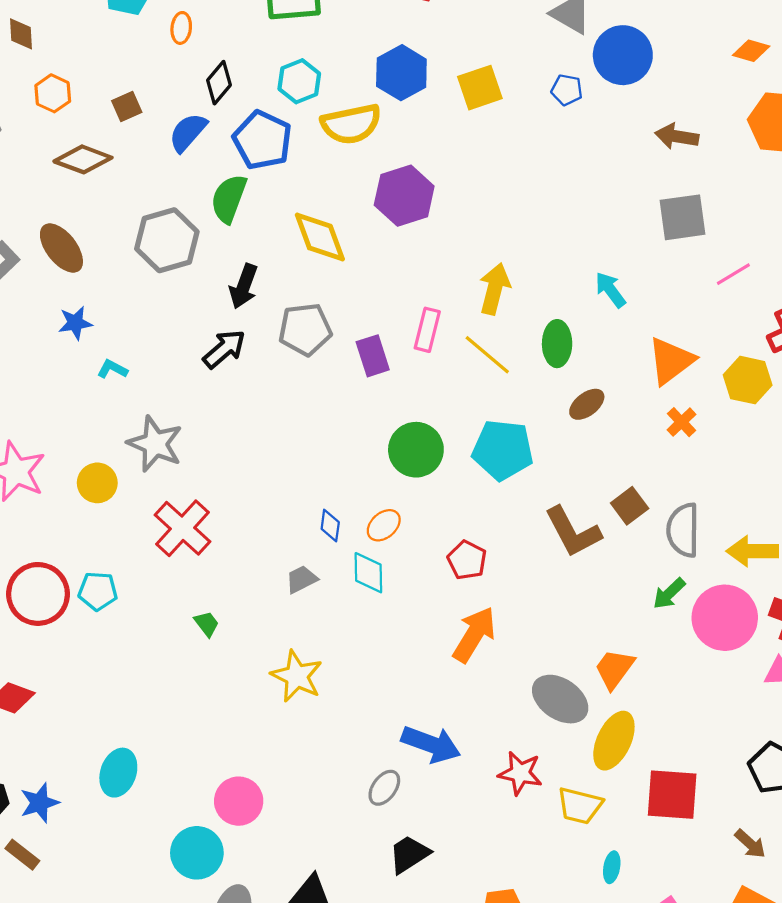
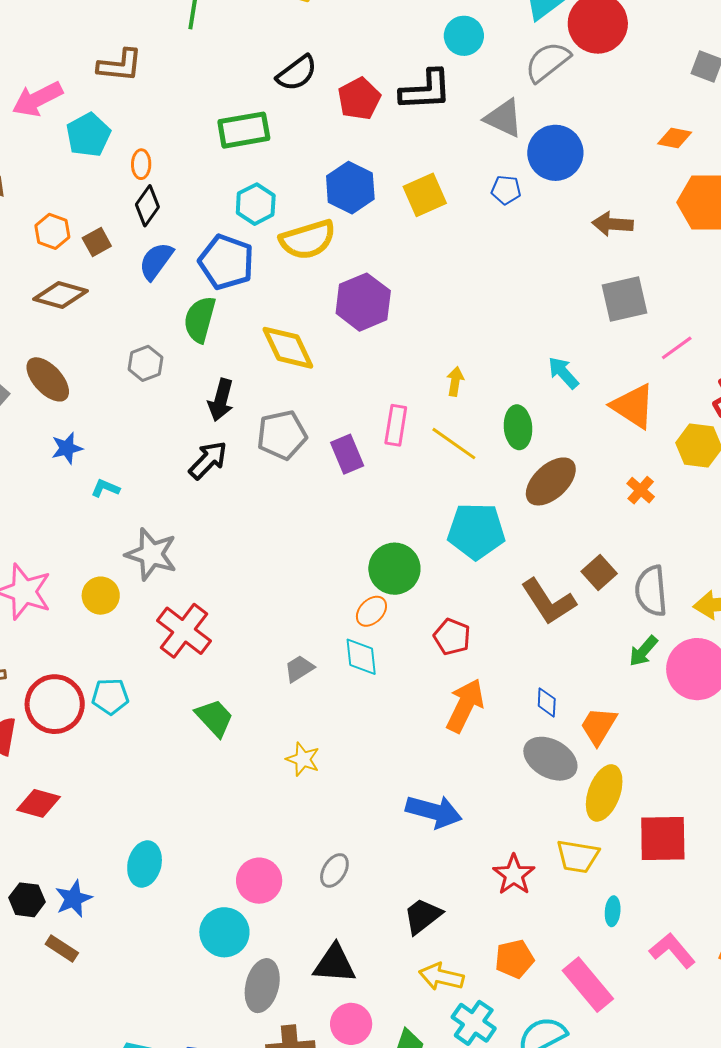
black diamond: (219, 83) -> (147, 206), moved
orange hexagon: (53, 93) -> (52, 231), moved
gray hexagon: (167, 240) -> (145, 363), size x0.6
yellow arrow: (495, 289) -> (455, 381), size x0.6
orange triangle: (671, 361) -> (633, 406), moved, turned -45
brown ellipse: (587, 404) -> (551, 481), size x1.6
green circle: (416, 450) -> (394, 569), moved
blue diamond: (330, 525) -> (547, 702), moved
green trapezoid: (207, 624) -> (214, 718), size x1.6
yellow star: (297, 676) -> (303, 759), size x0.7
red star: (520, 773) -> (514, 875), moved, turned 30
gray ellipse: (384, 788) -> (334, 870), moved

